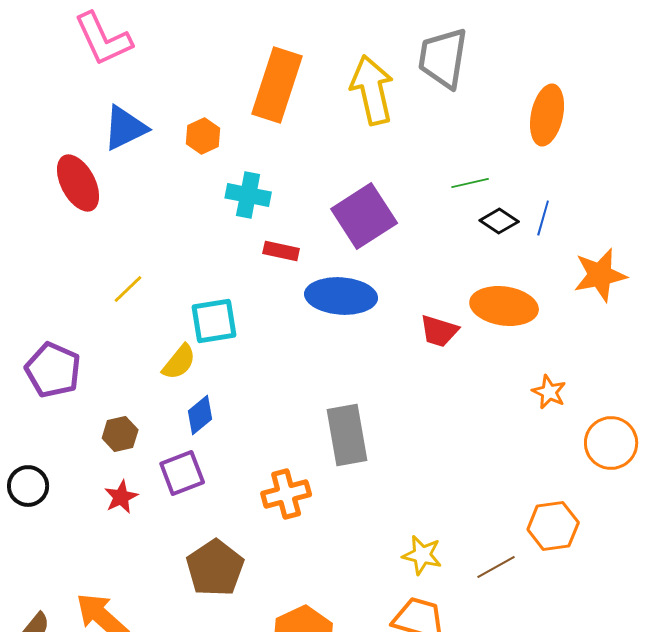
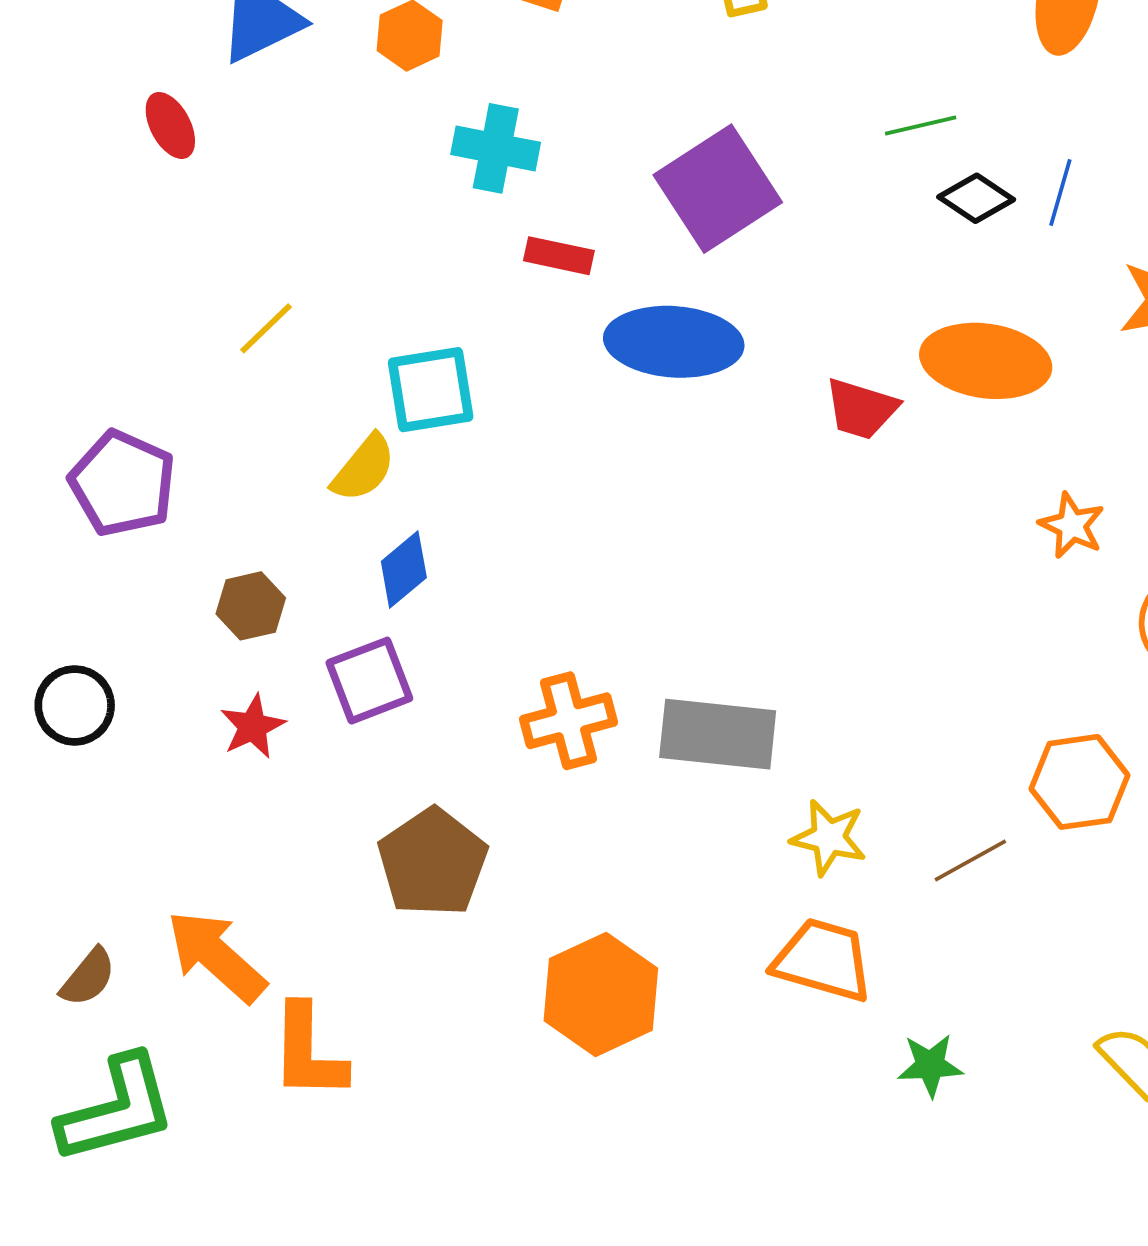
red ellipse: (78, 183) -> (170, 125), size x0.6
gray rectangle: (347, 435) -> (718, 734), moved, turned -74

